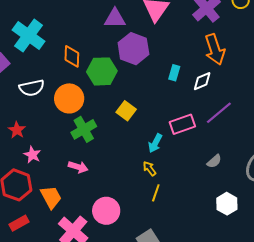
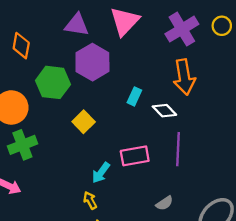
orange diamond: (72, 56) -> (21, 46), moved
white diamond: (202, 81) -> (164, 111), turned 60
yellow square: (126, 111) -> (84, 122), moved
purple line: (219, 113) -> (178, 149), turned -56

